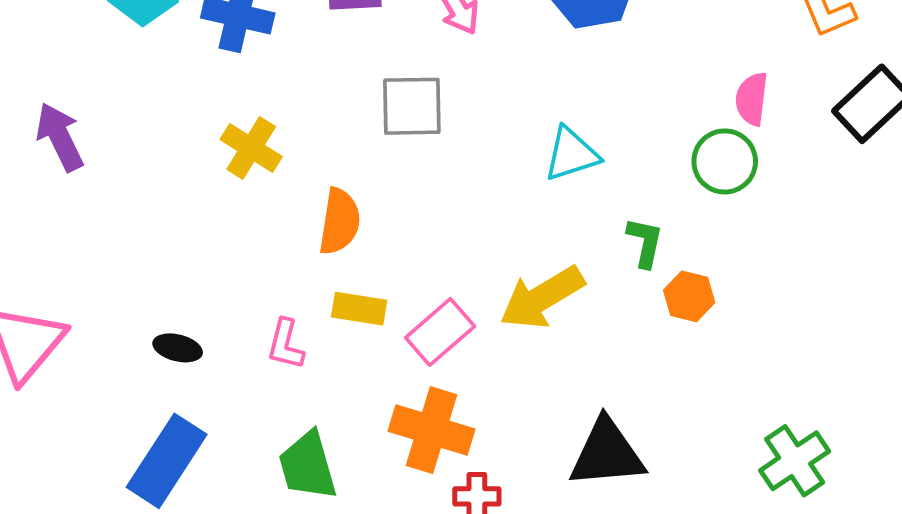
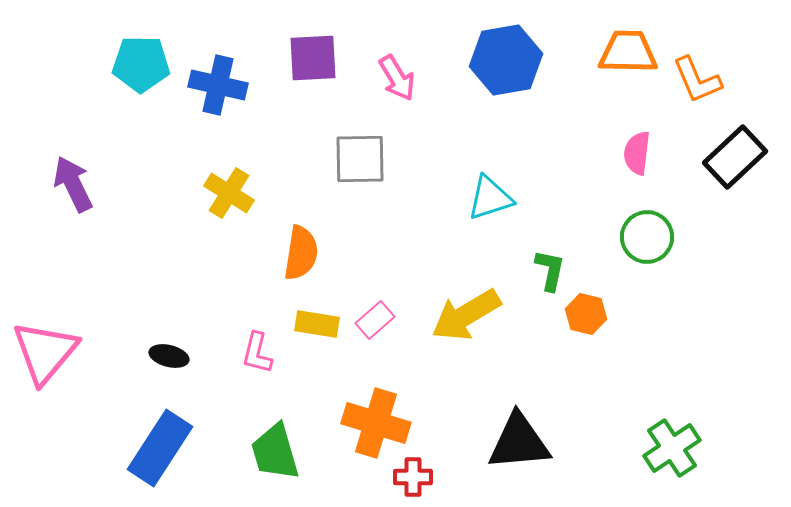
green circle: (725, 161) -> (647, 237), moved
pink rectangle: (440, 332) -> (375, 320), moved, size x0.7

